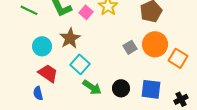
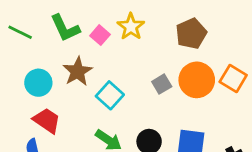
orange square: (178, 58) -> (233, 78), moved
cyan square: (80, 64) -> (110, 95), moved

